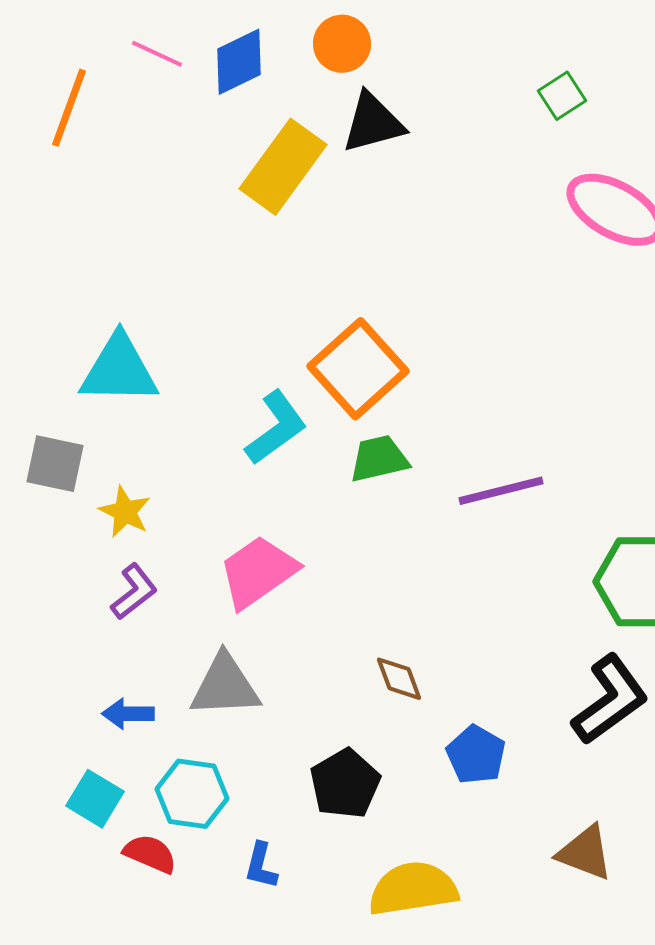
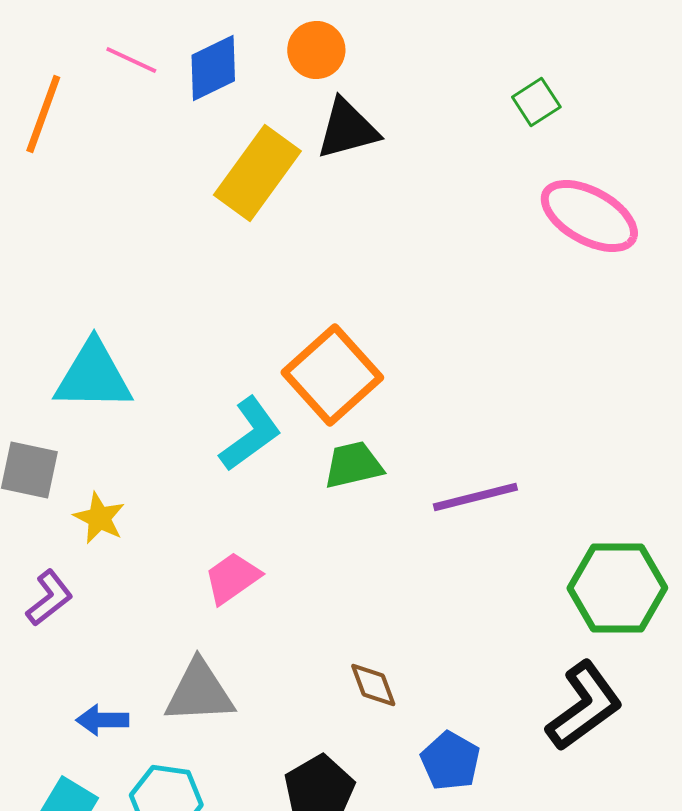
pink trapezoid: (258, 572) -> (232, 578), size x0.7
purple L-shape: (134, 592) -> (49, 598), moved

